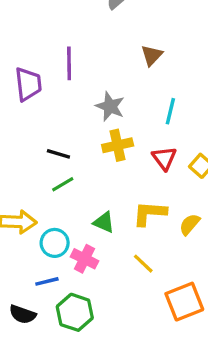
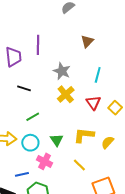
yellow cross: (118, 145) -> (66, 94), turned -30
black line: (58, 154) -> (24, 88), moved
green triangle: (104, 222) -> (57, 140), turned 32
cyan circle: (55, 243) -> (30, 143), moved

